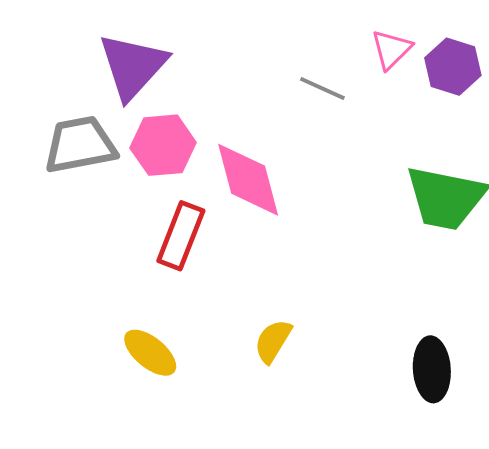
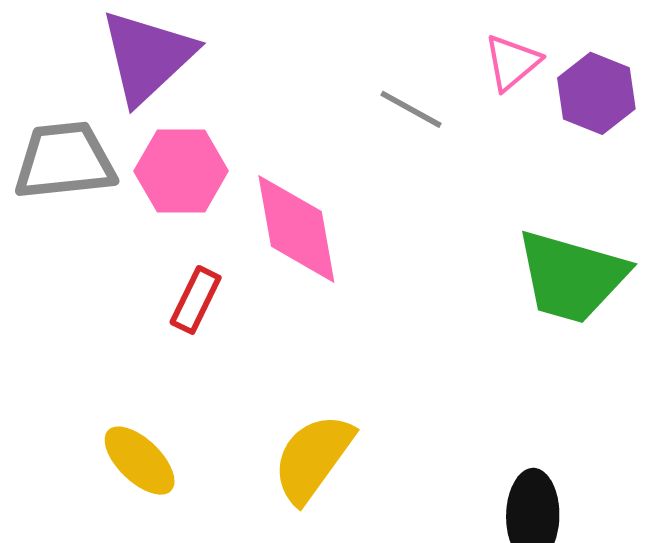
red rectangle: (181, 236) -> (196, 300), size x0.7
yellow semicircle: (273, 341) -> (313, 458), size x1.5

